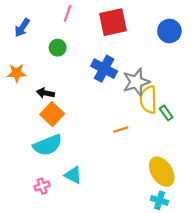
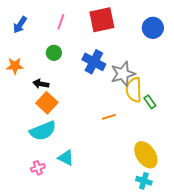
pink line: (68, 13) -> (61, 22), moved
green circle: (58, 48) -> (54, 53), moved

